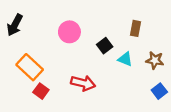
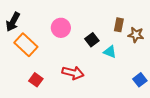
brown star: (155, 60) -> (136, 35), moved
orange rectangle: (30, 67) -> (26, 45), moved

